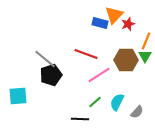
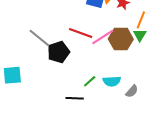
black pentagon: (51, 75) -> (59, 52), moved
pink line: (99, 75) -> (103, 37), moved
cyan semicircle: (117, 102) -> (112, 81), turned -120

